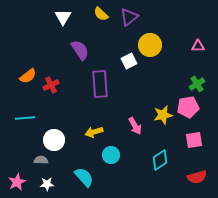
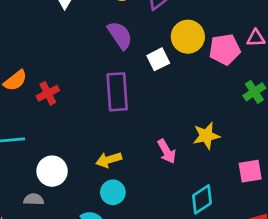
purple semicircle: (80, 50) -> (120, 35), moved
pink pentagon: (188, 107) -> (225, 49), moved
cyan circle: (111, 155) -> (113, 192), moved

